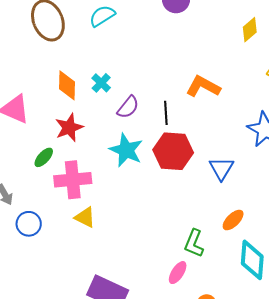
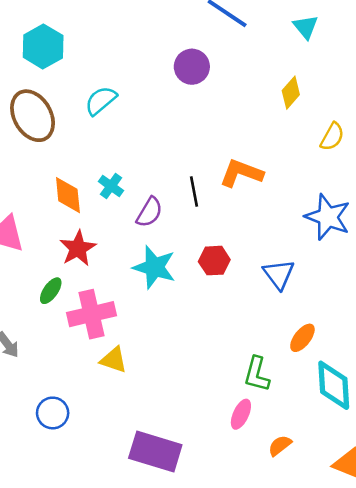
black line: (166, 113) -> (194, 192), moved
red hexagon: (173, 151) -> (214, 261), size x0.6
blue circle: (29, 224) -> (53, 413), moved

